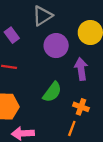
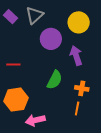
purple rectangle: (12, 35) -> (10, 17), moved

